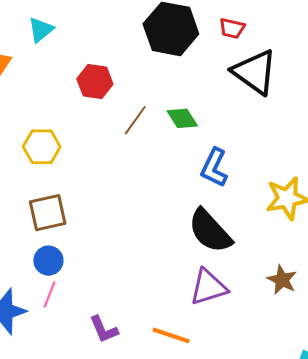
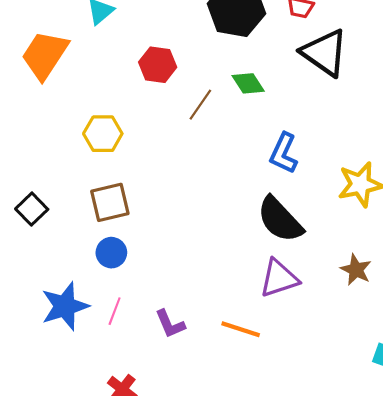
green diamond: (182, 118) -> (248, 83), moved
pink line: (49, 295) -> (115, 311), moved

